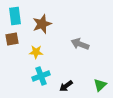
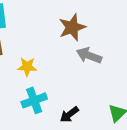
brown star: (42, 24) -> (72, 27), moved

